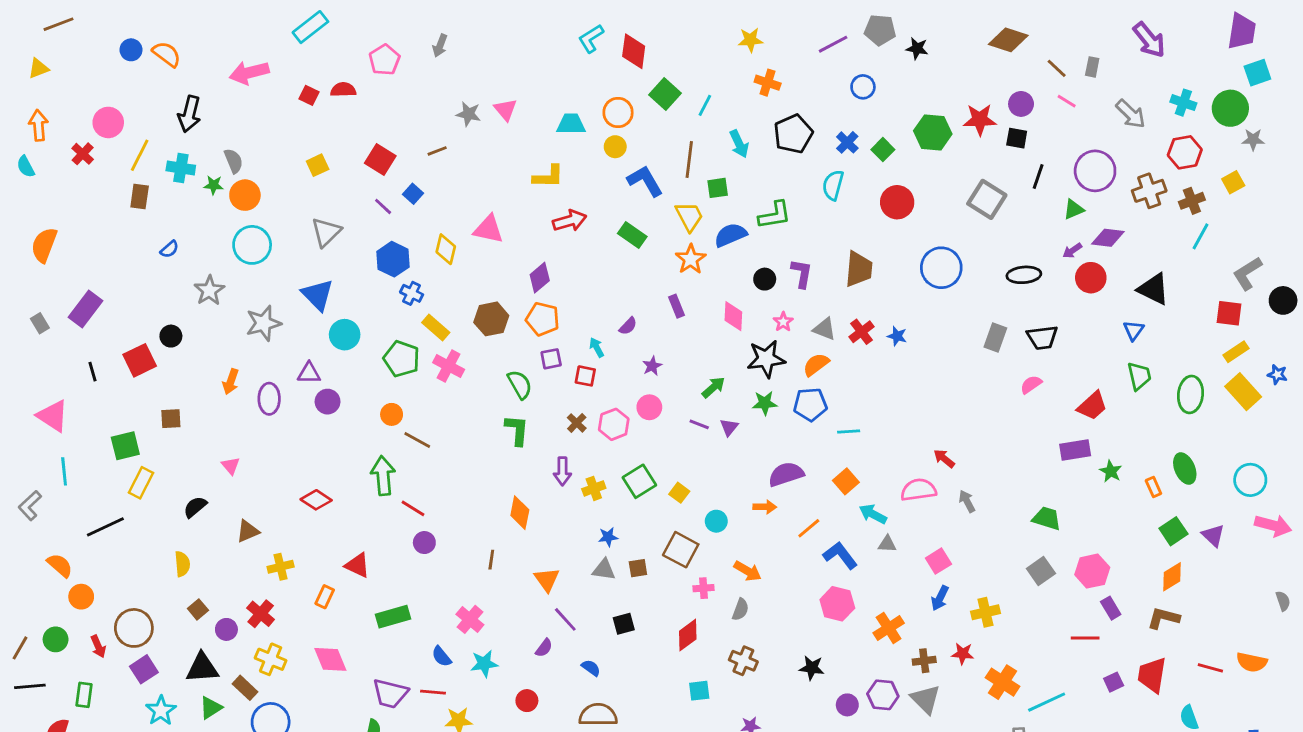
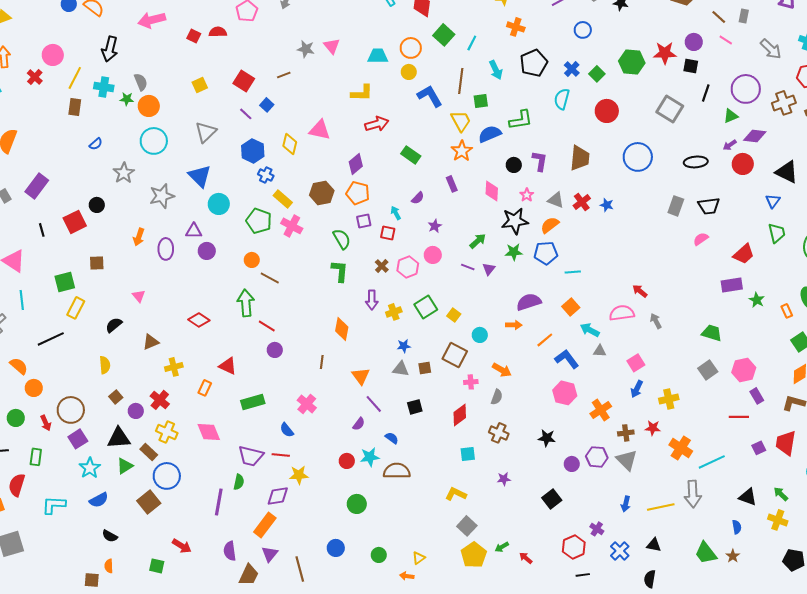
green rectangle: (632, 235) -> (411, 155), moved
cyan star: (484, 664) -> (370, 457), moved

